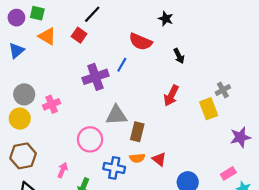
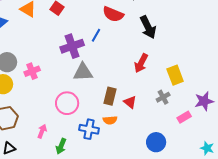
black arrow: (179, 56) -> (148, 27), size x1.6
gray cross: (223, 90) -> (163, 97), moved
gray triangle: (116, 115) -> (83, 72), moved
red triangle: (159, 159) -> (130, 102), moved
pink rectangle: (228, 173) -> (184, 117), moved

